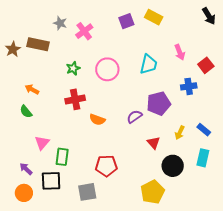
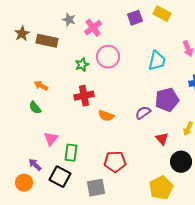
brown star: (13, 49) -> (22, 34), moved
pink circle: (107, 69) -> (108, 57), moved
black square: (51, 181) -> (60, 177), turned 30
orange circle: (24, 193) -> (24, 183), moved

